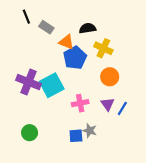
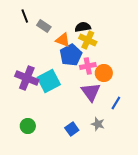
yellow cross: (103, 48) -> (88, 40), moved
pink cross: (80, 103) -> (88, 66), moved
purple triangle: (108, 104) -> (91, 92), moved, size x1.5
gray star: (90, 131) -> (98, 124), moved
blue square: (76, 136) -> (72, 129), turned -32

